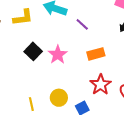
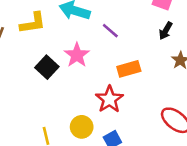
pink star: (58, 55) -> (77, 55), moved
red star: (101, 85) -> (109, 99), moved

